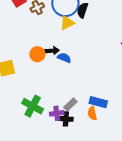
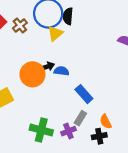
orange circle: (37, 54) -> (32, 74), size x1.5
blue rectangle: (98, 102) -> (84, 94), moved, turned 48
black cross: (66, 119) -> (99, 136), moved

